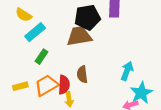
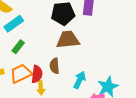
brown trapezoid: (79, 36) -> (68, 40), moved
cyan arrow: (127, 71) -> (80, 80), moved

